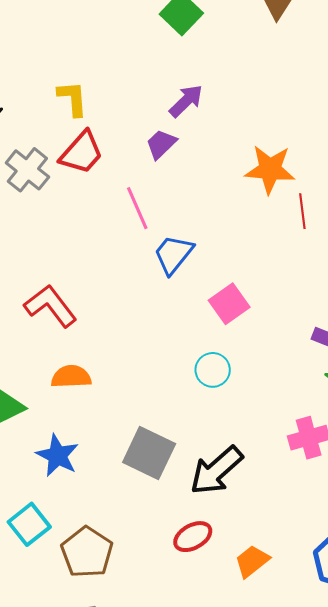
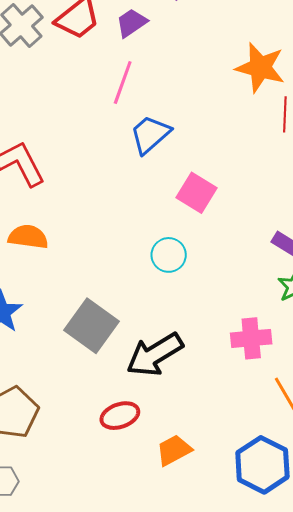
purple trapezoid: (161, 144) -> (132, 23), moved
pink line: (137, 208) -> (123, 83), turned 33
pink square: (229, 304) -> (196, 193), turned -33

